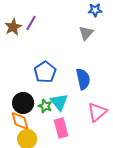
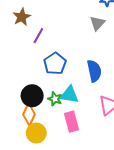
purple line: (31, 23) -> (38, 36), moved
cyan triangle: (59, 102) -> (69, 95), turned -42
orange diamond: (20, 121) -> (29, 114), turned 40

